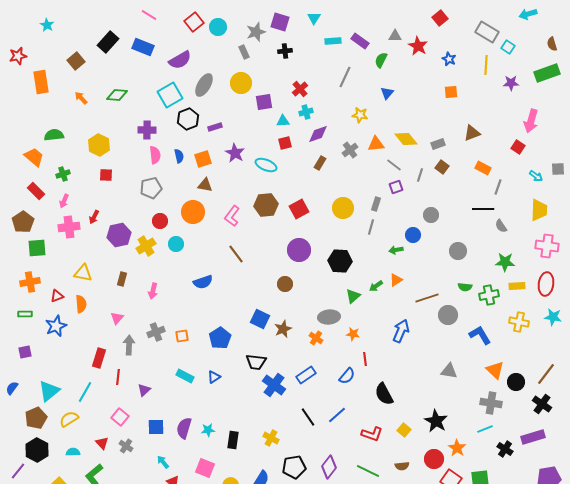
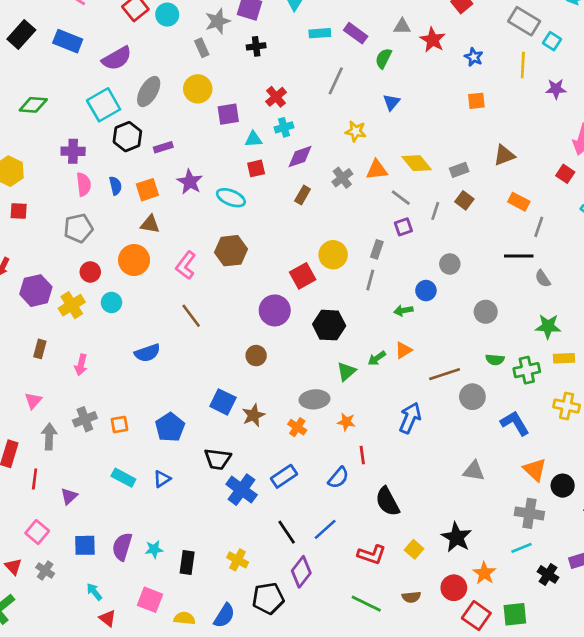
red square: (299, 209) -> (303, 276), moved
purple diamond: (329, 467) -> (301, 572), moved

